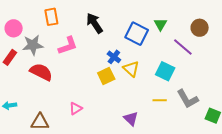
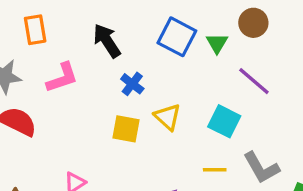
brown circle: (200, 28) -> (253, 23), moved
blue square: (137, 34) -> (177, 37), moved
blue cross: (114, 57) -> (132, 84), moved
yellow square: (106, 76) -> (126, 129), turned 36

